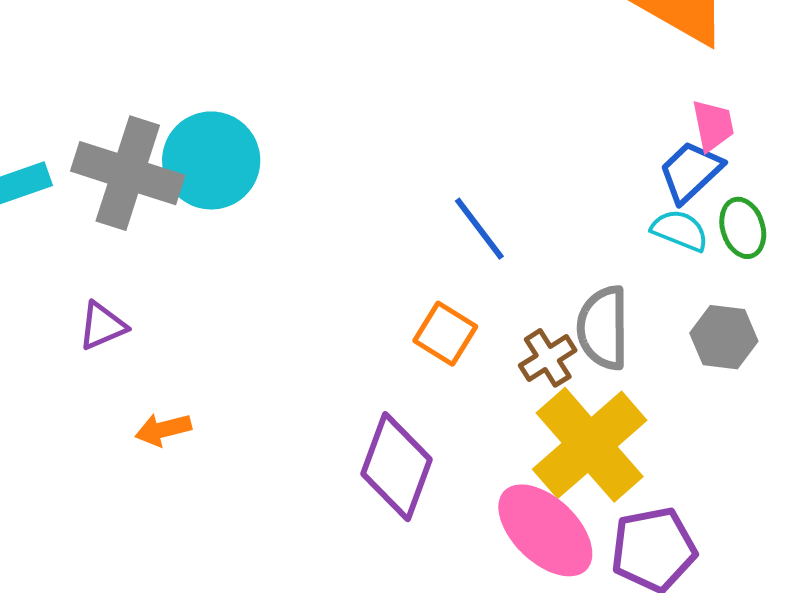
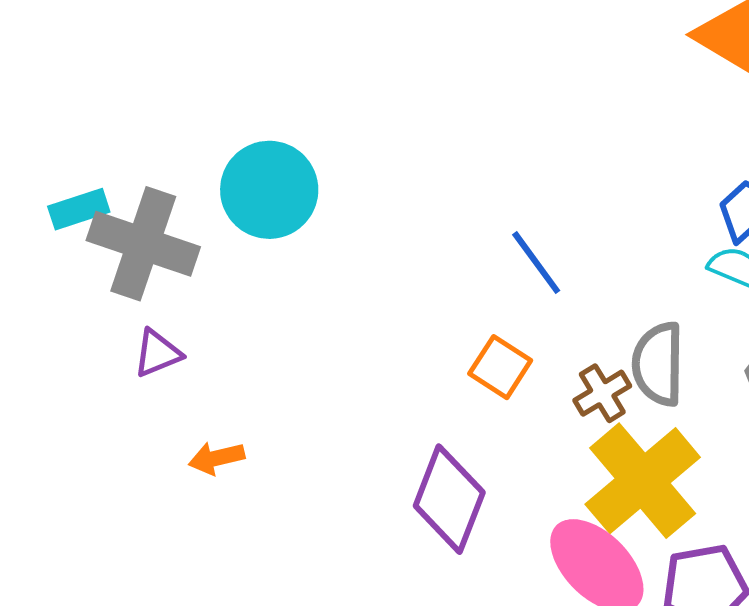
gray cross: (128, 173) -> (143, 244), moved

